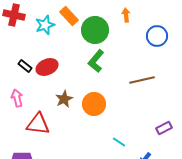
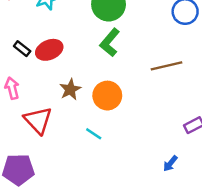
red triangle: (38, 124) -> (38, 120), turned 40
cyan line: (119, 142) -> (94, 134), moved

